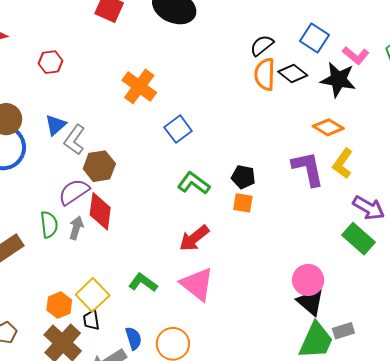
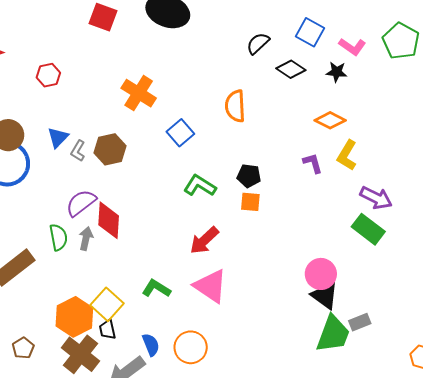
orange semicircle: (265, 74) -> (235, 106), moved
black star: (338, 80) -> (337, 72), size x0.6
gray L-shape: (75, 140) -> (78, 151), size x0.7
brown hexagon: (99, 166) -> (110, 149), moved
purple L-shape: (308, 169) -> (313, 163), size x0.6
orange hexagon: (59, 305) -> (74, 317), size x1.5

